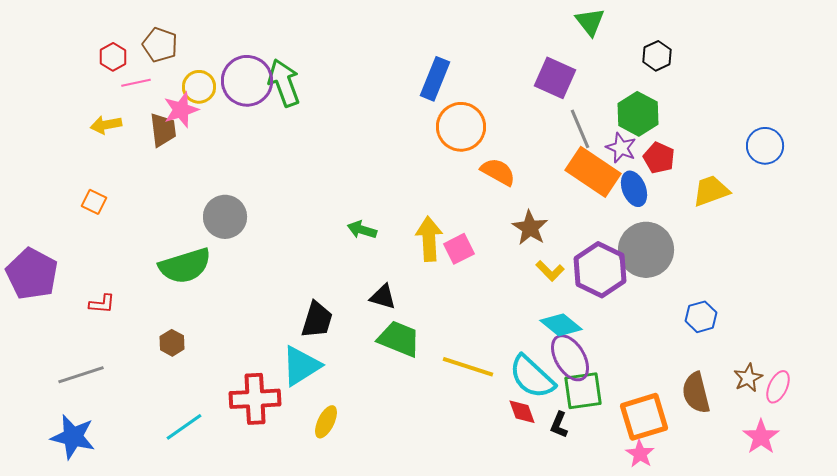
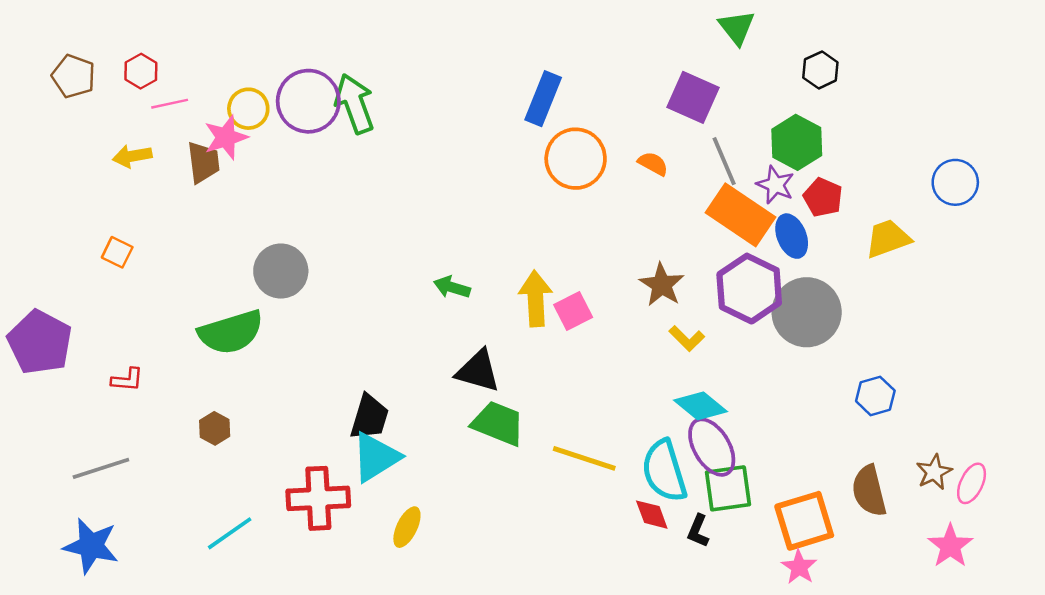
brown pentagon: (160, 45) -> (73, 76), moved
orange semicircle: (498, 172) -> (653, 164), moved, size x0.7
purple hexagon: (600, 270) -> (749, 289), moved
black triangle: (383, 297) -> (478, 371), size x1.4
black trapezoid: (317, 320) -> (369, 417), moved
cyan semicircle: (532, 377) -> (664, 471), turned 30

